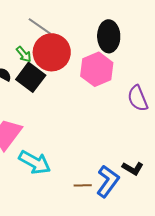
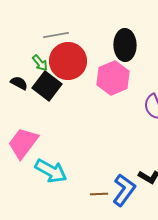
gray line: (40, 26) -> (56, 35), turned -45

